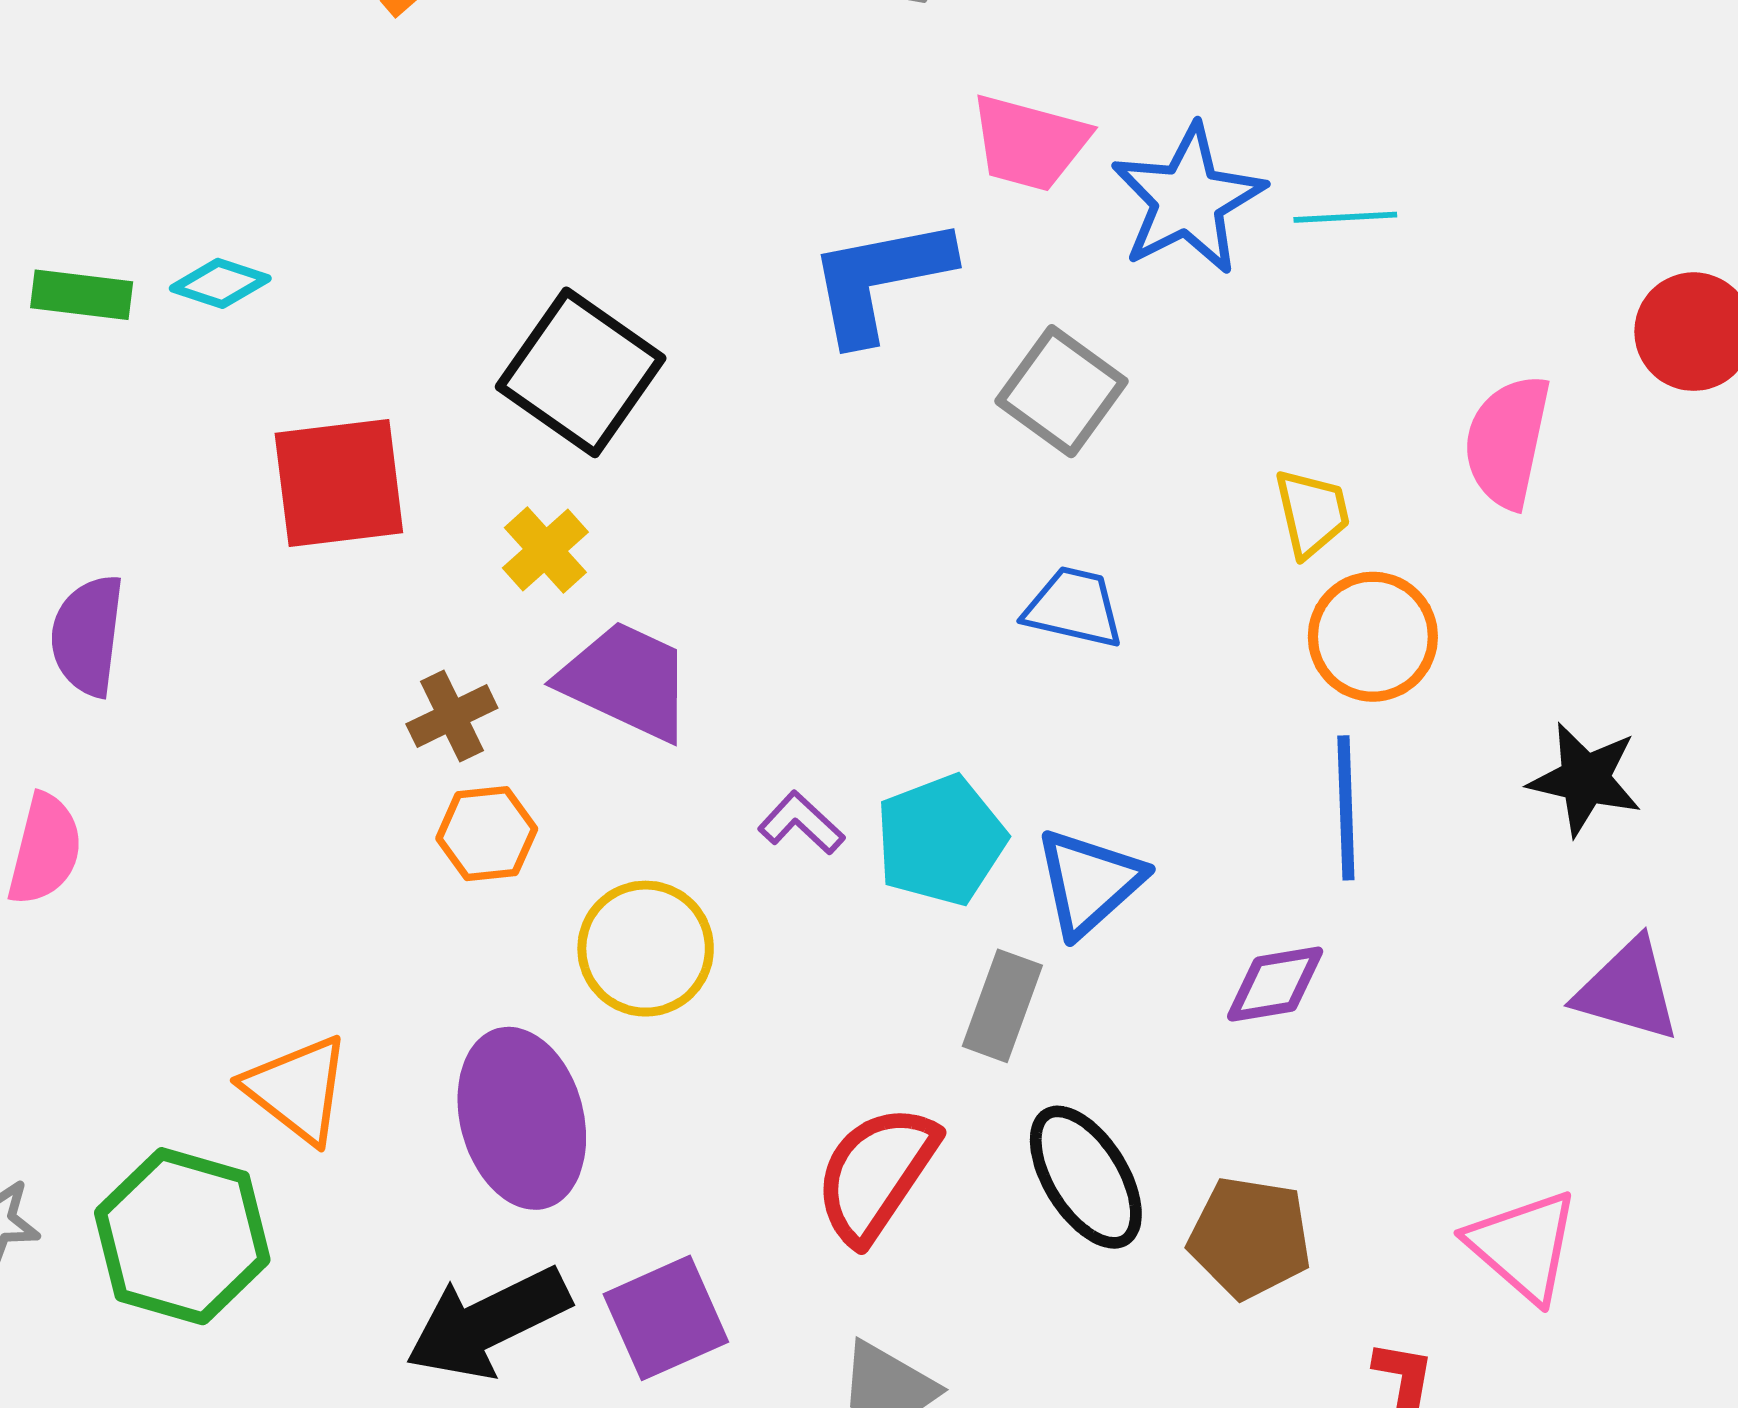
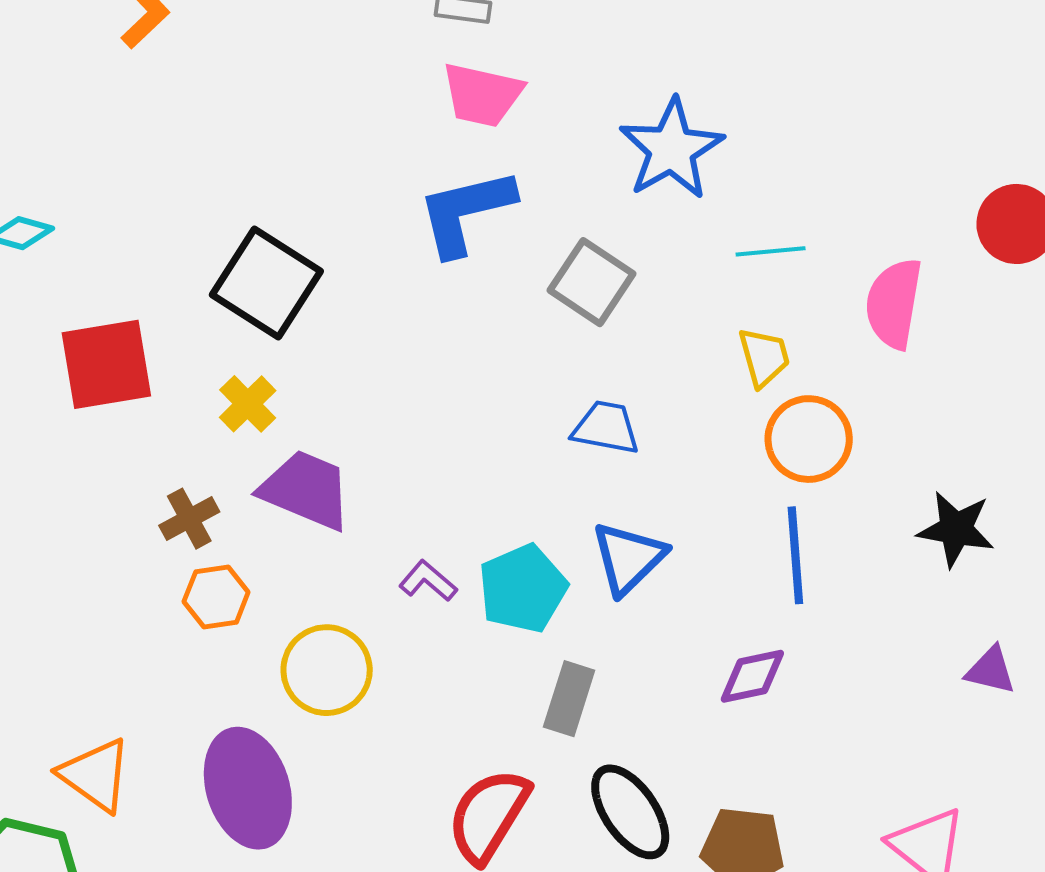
pink trapezoid: (1029, 143) -> (482, 95), moved
cyan line: (1345, 217) -> (771, 251), moved
blue triangle: (1089, 882) -> (629, 558), moved
purple triangle: (1628, 990) -> (991, 670), size x0.7

